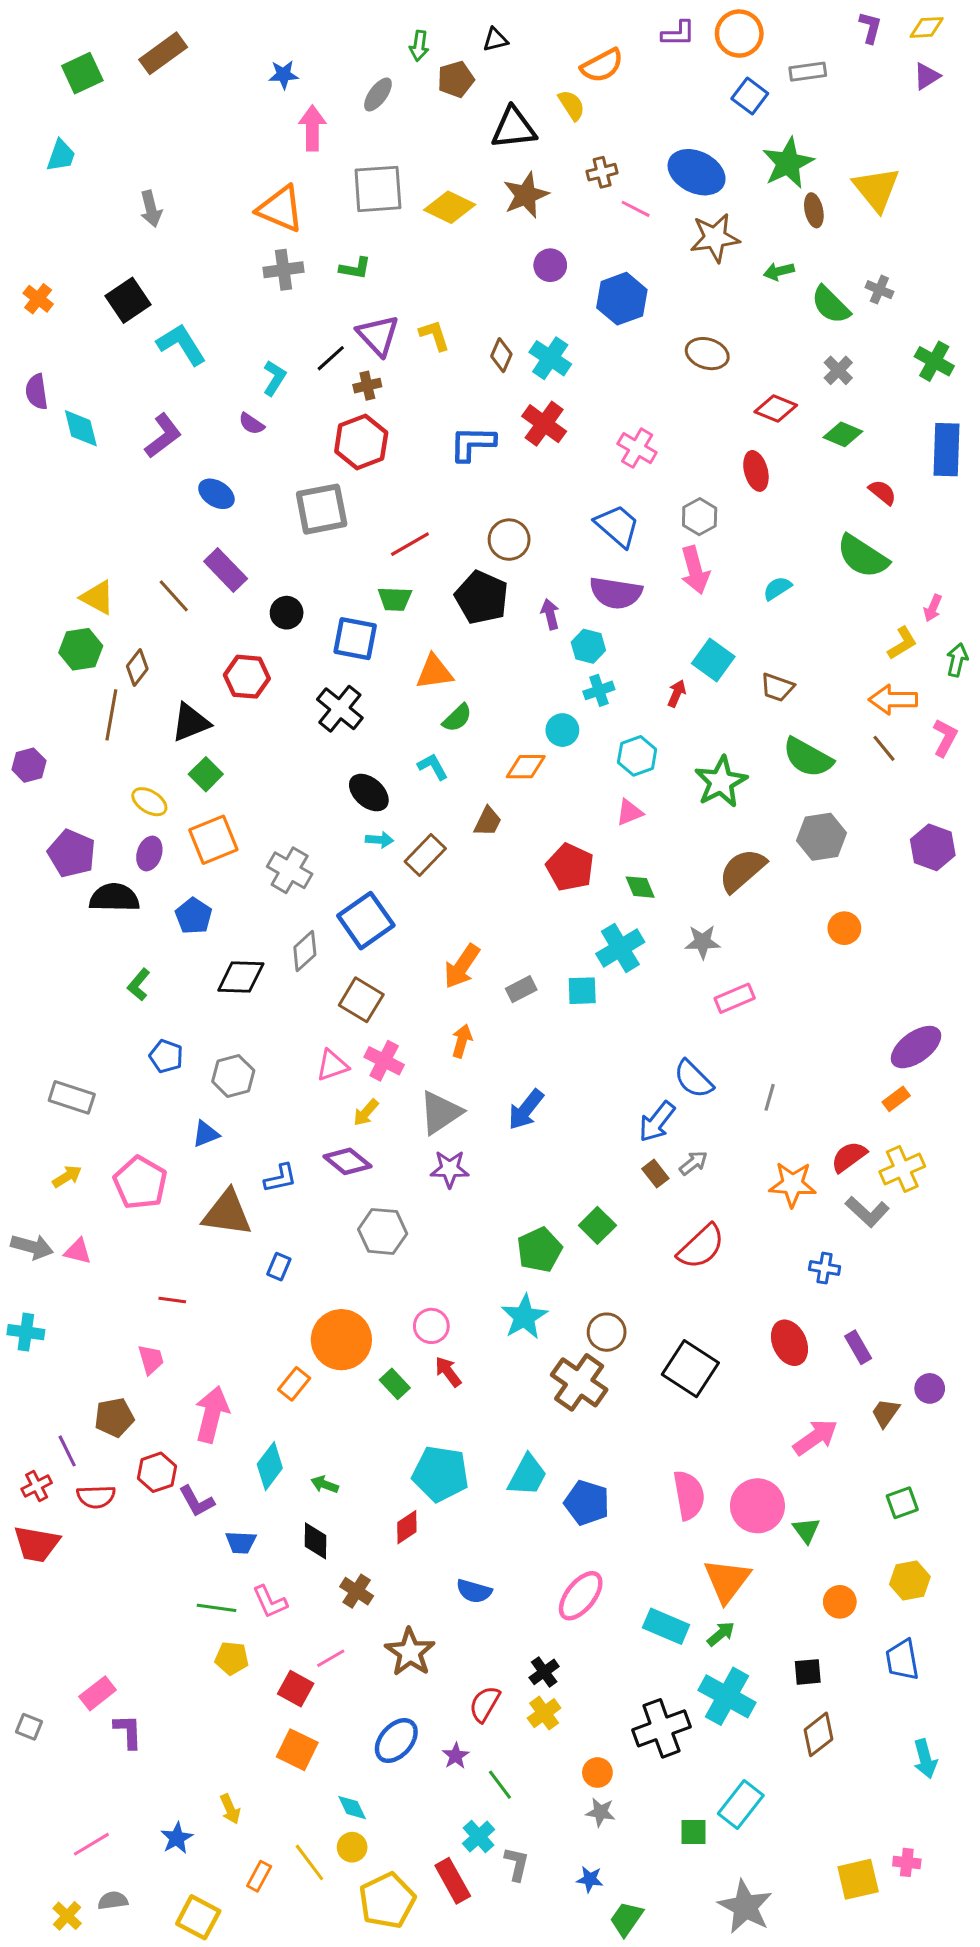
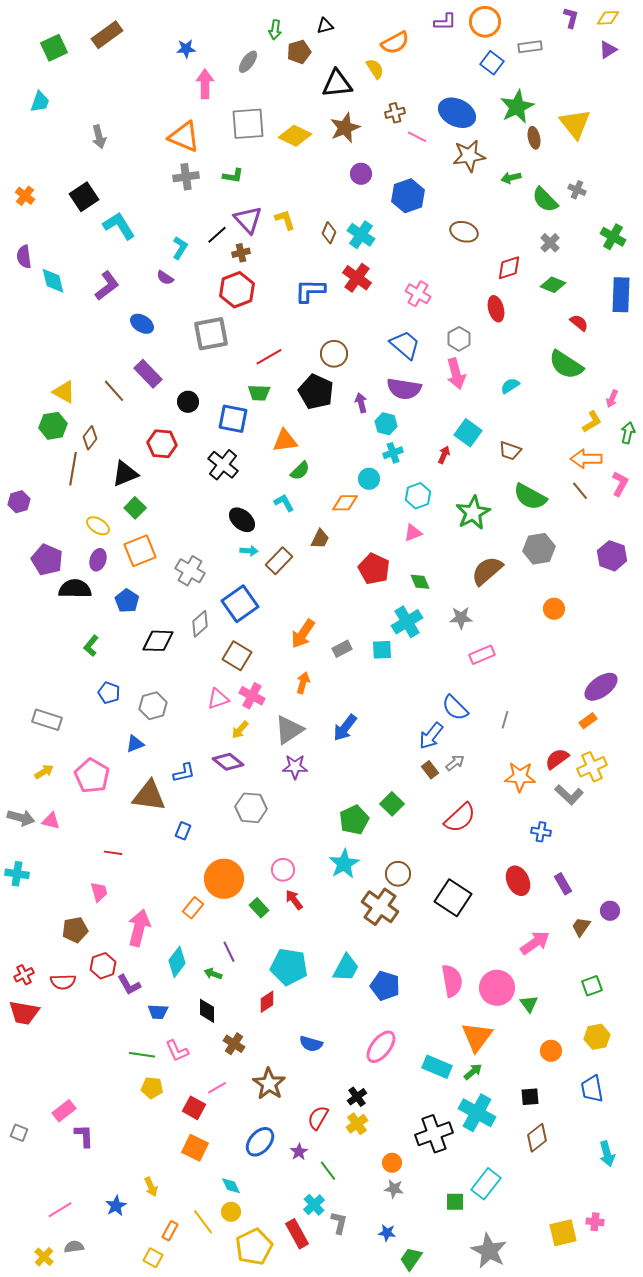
red diamond: (776, 408) -> (509, 268), turned -40
purple line: (67, 1451) -> (229, 952), moved
yellow square: (198, 1917) -> (153, 1258), moved, size x0.7

